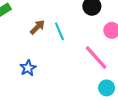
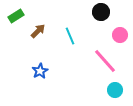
brown arrow: (37, 27) -> (38, 31), moved

